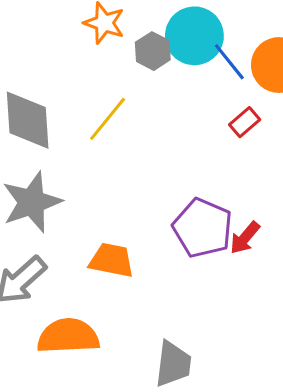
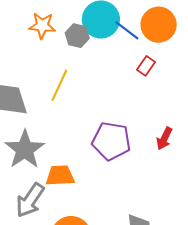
purple pentagon: (203, 228) -> (111, 141), moved
orange trapezoid: (112, 260) -> (60, 176), moved

